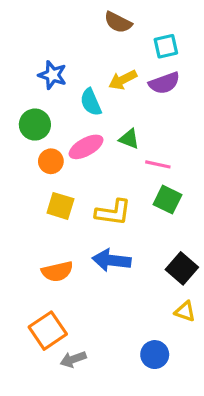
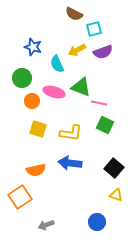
cyan square: (166, 46) -> (94, 29), moved
green triangle: (129, 139) -> (81, 87), size x1.5
pink ellipse: (86, 147) -> (54, 92), turned 45
orange square: (48, 331) -> (20, 197), moved

